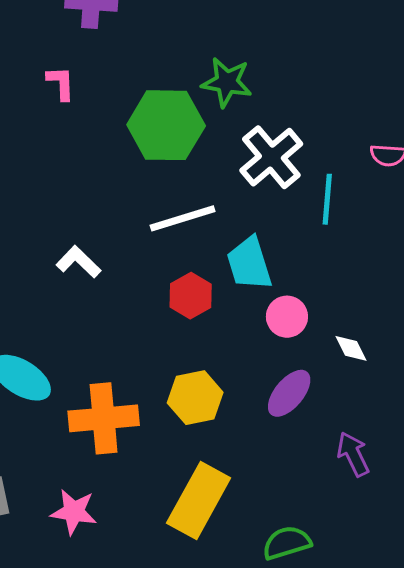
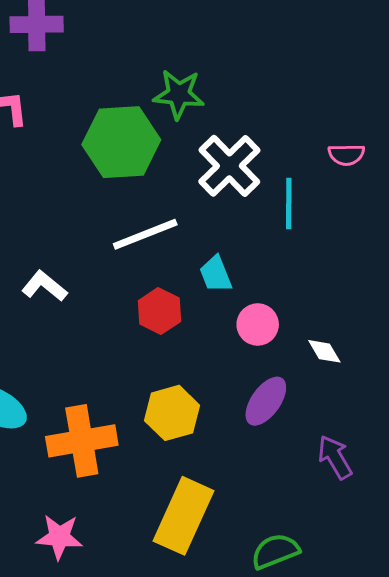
cyan trapezoid: (249, 263) -> (216, 274), size x0.7

